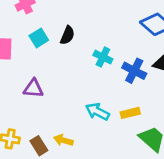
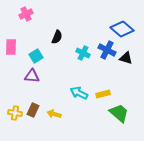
cyan square: (39, 38) -> (36, 56), moved
blue cross: (134, 71) -> (107, 50), moved
brown rectangle: (39, 146) -> (33, 110), moved, turned 56

